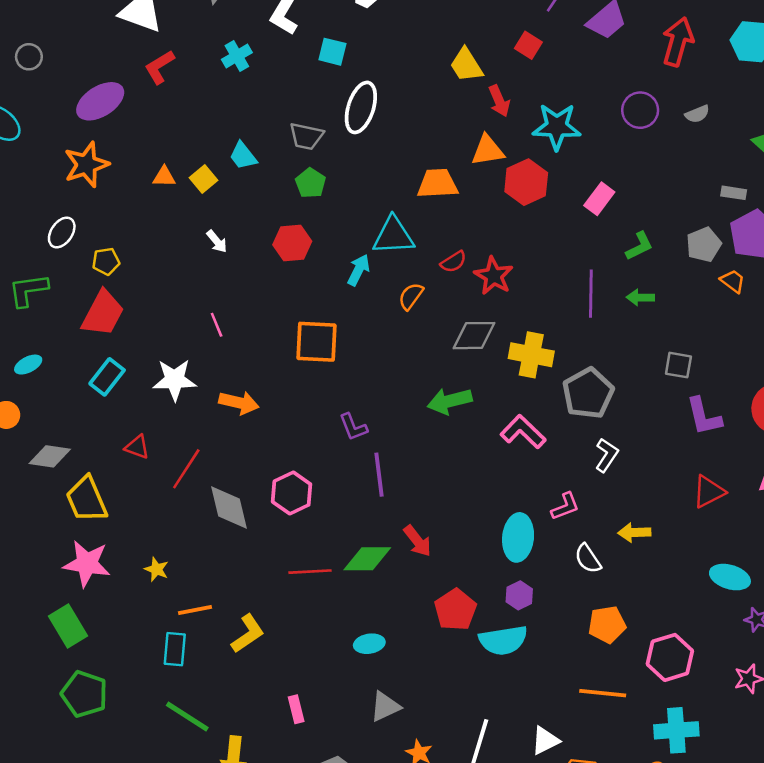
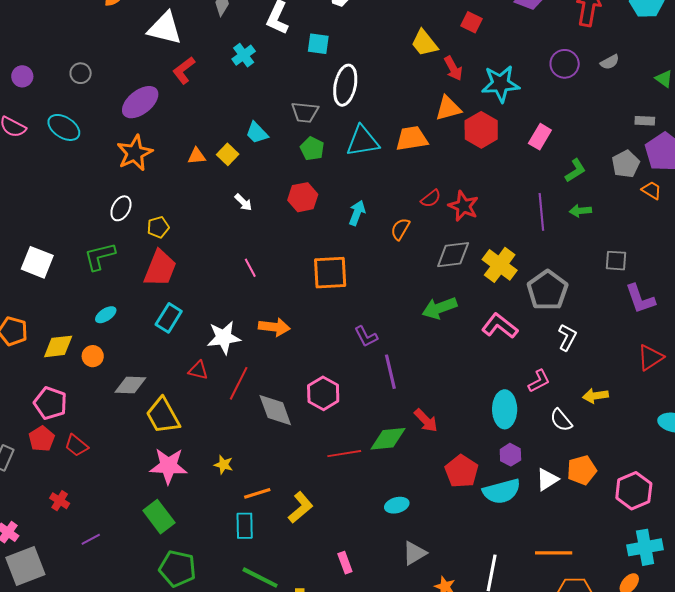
cyan triangle: (393, 236) -> (363, 141), moved
yellow cross: (531, 355) -> (500, 265), turned 32
white star: (175, 380) -> (224, 338), moved
orange line: (603, 693) -> (554, 553), moved
white triangle: (545, 741) -> (547, 479), moved

